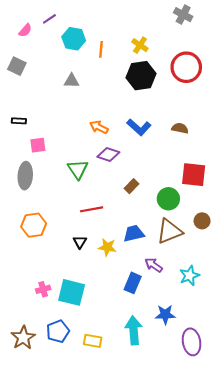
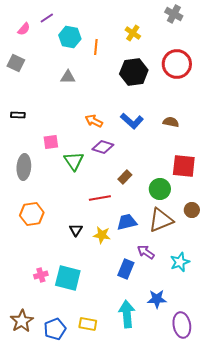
yellow cross: (140, 45) -> (133, 33), moved
pink square: (38, 145) -> (51, 142), moved
red line: (92, 209) -> (100, 198), moved
blue pentagon: (58, 331) -> (55, 329), moved

